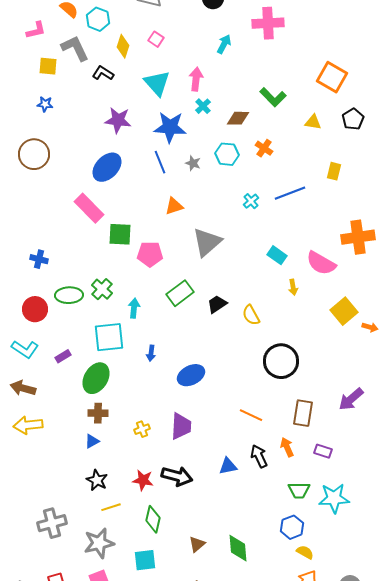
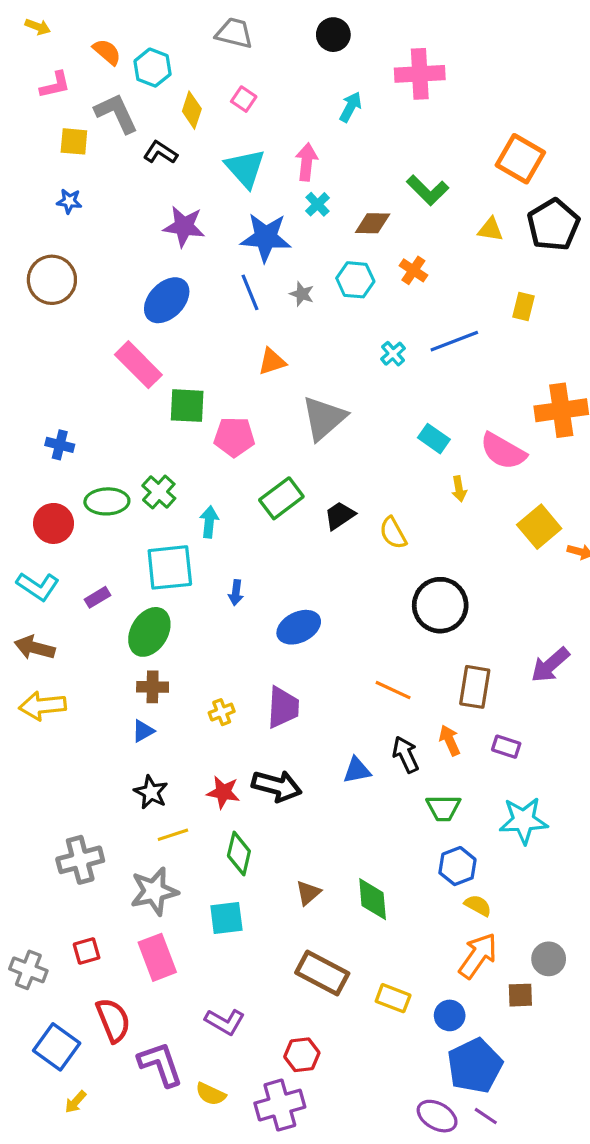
black pentagon: (353, 119) -> (553, 225), size x1.5
green trapezoid: (299, 490) -> (443, 808), moved

